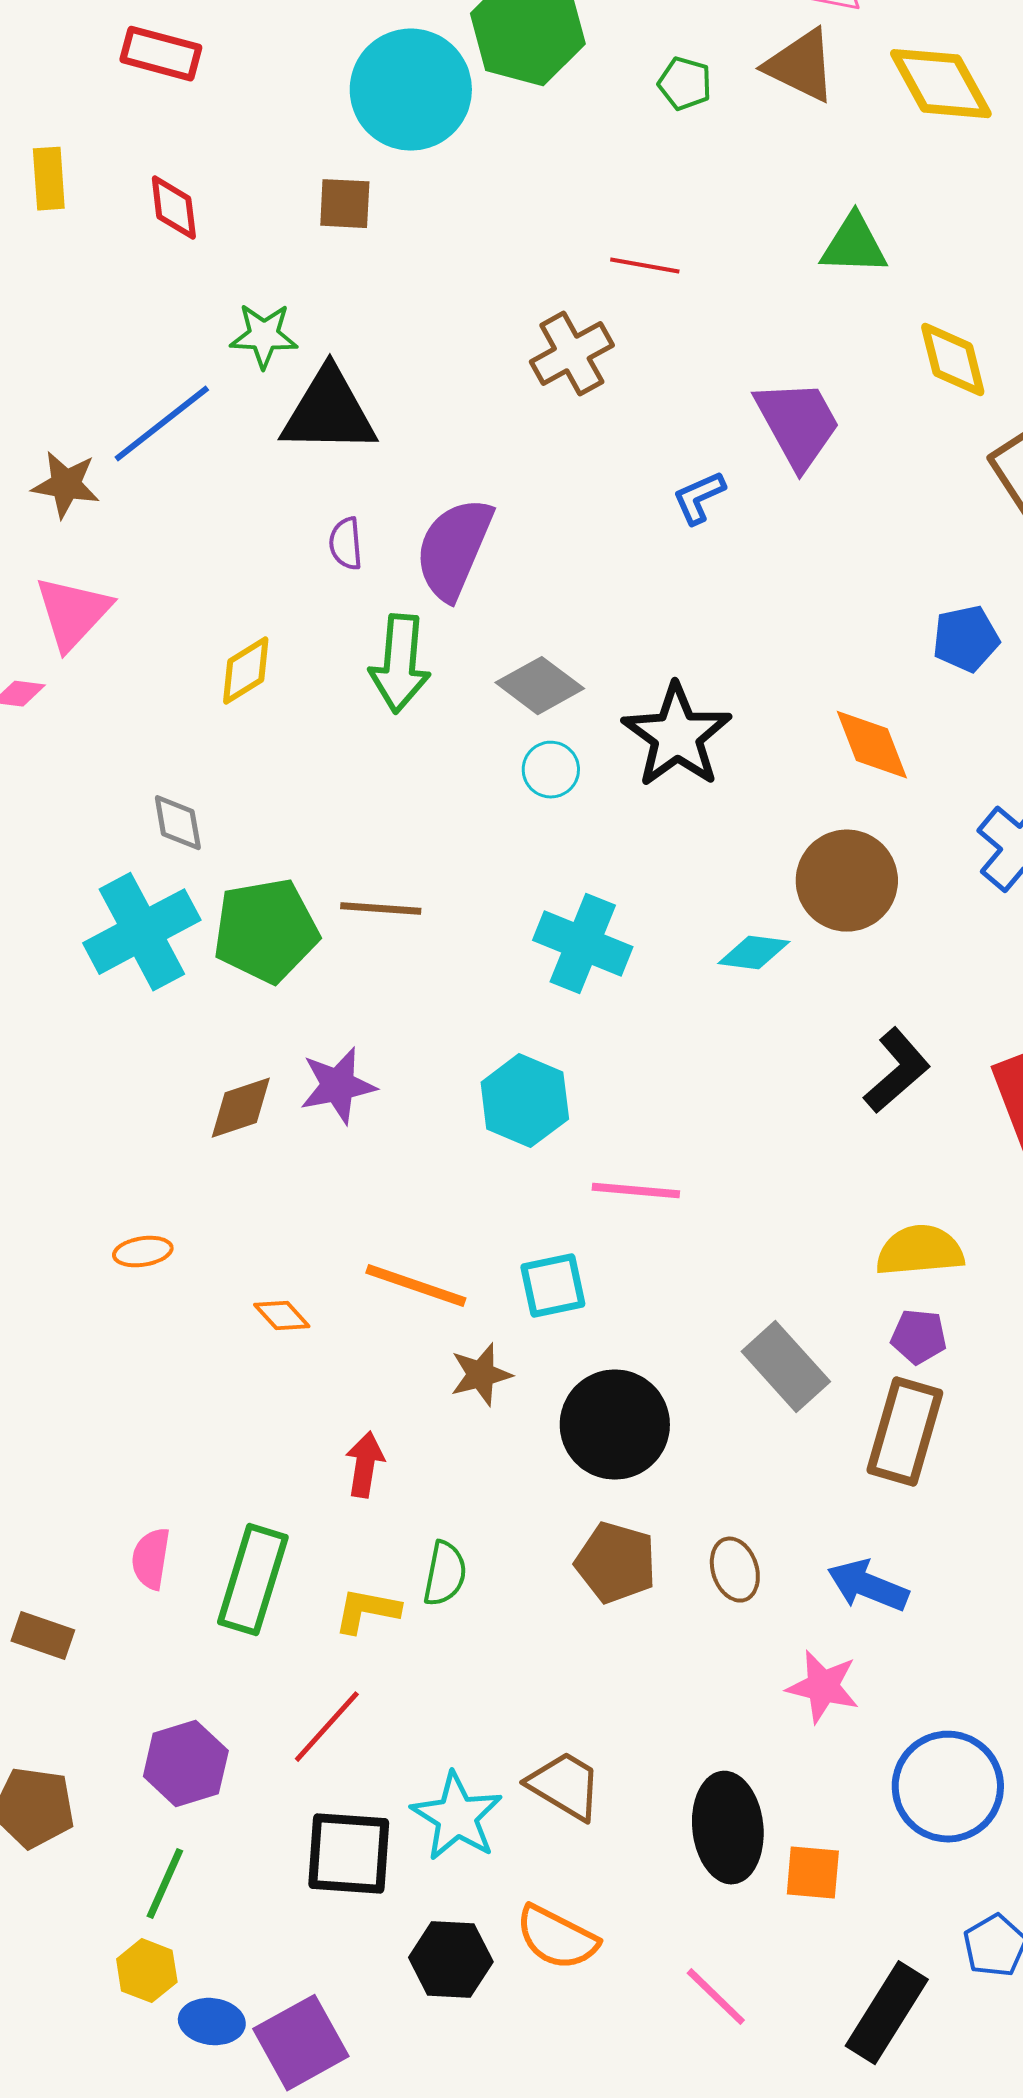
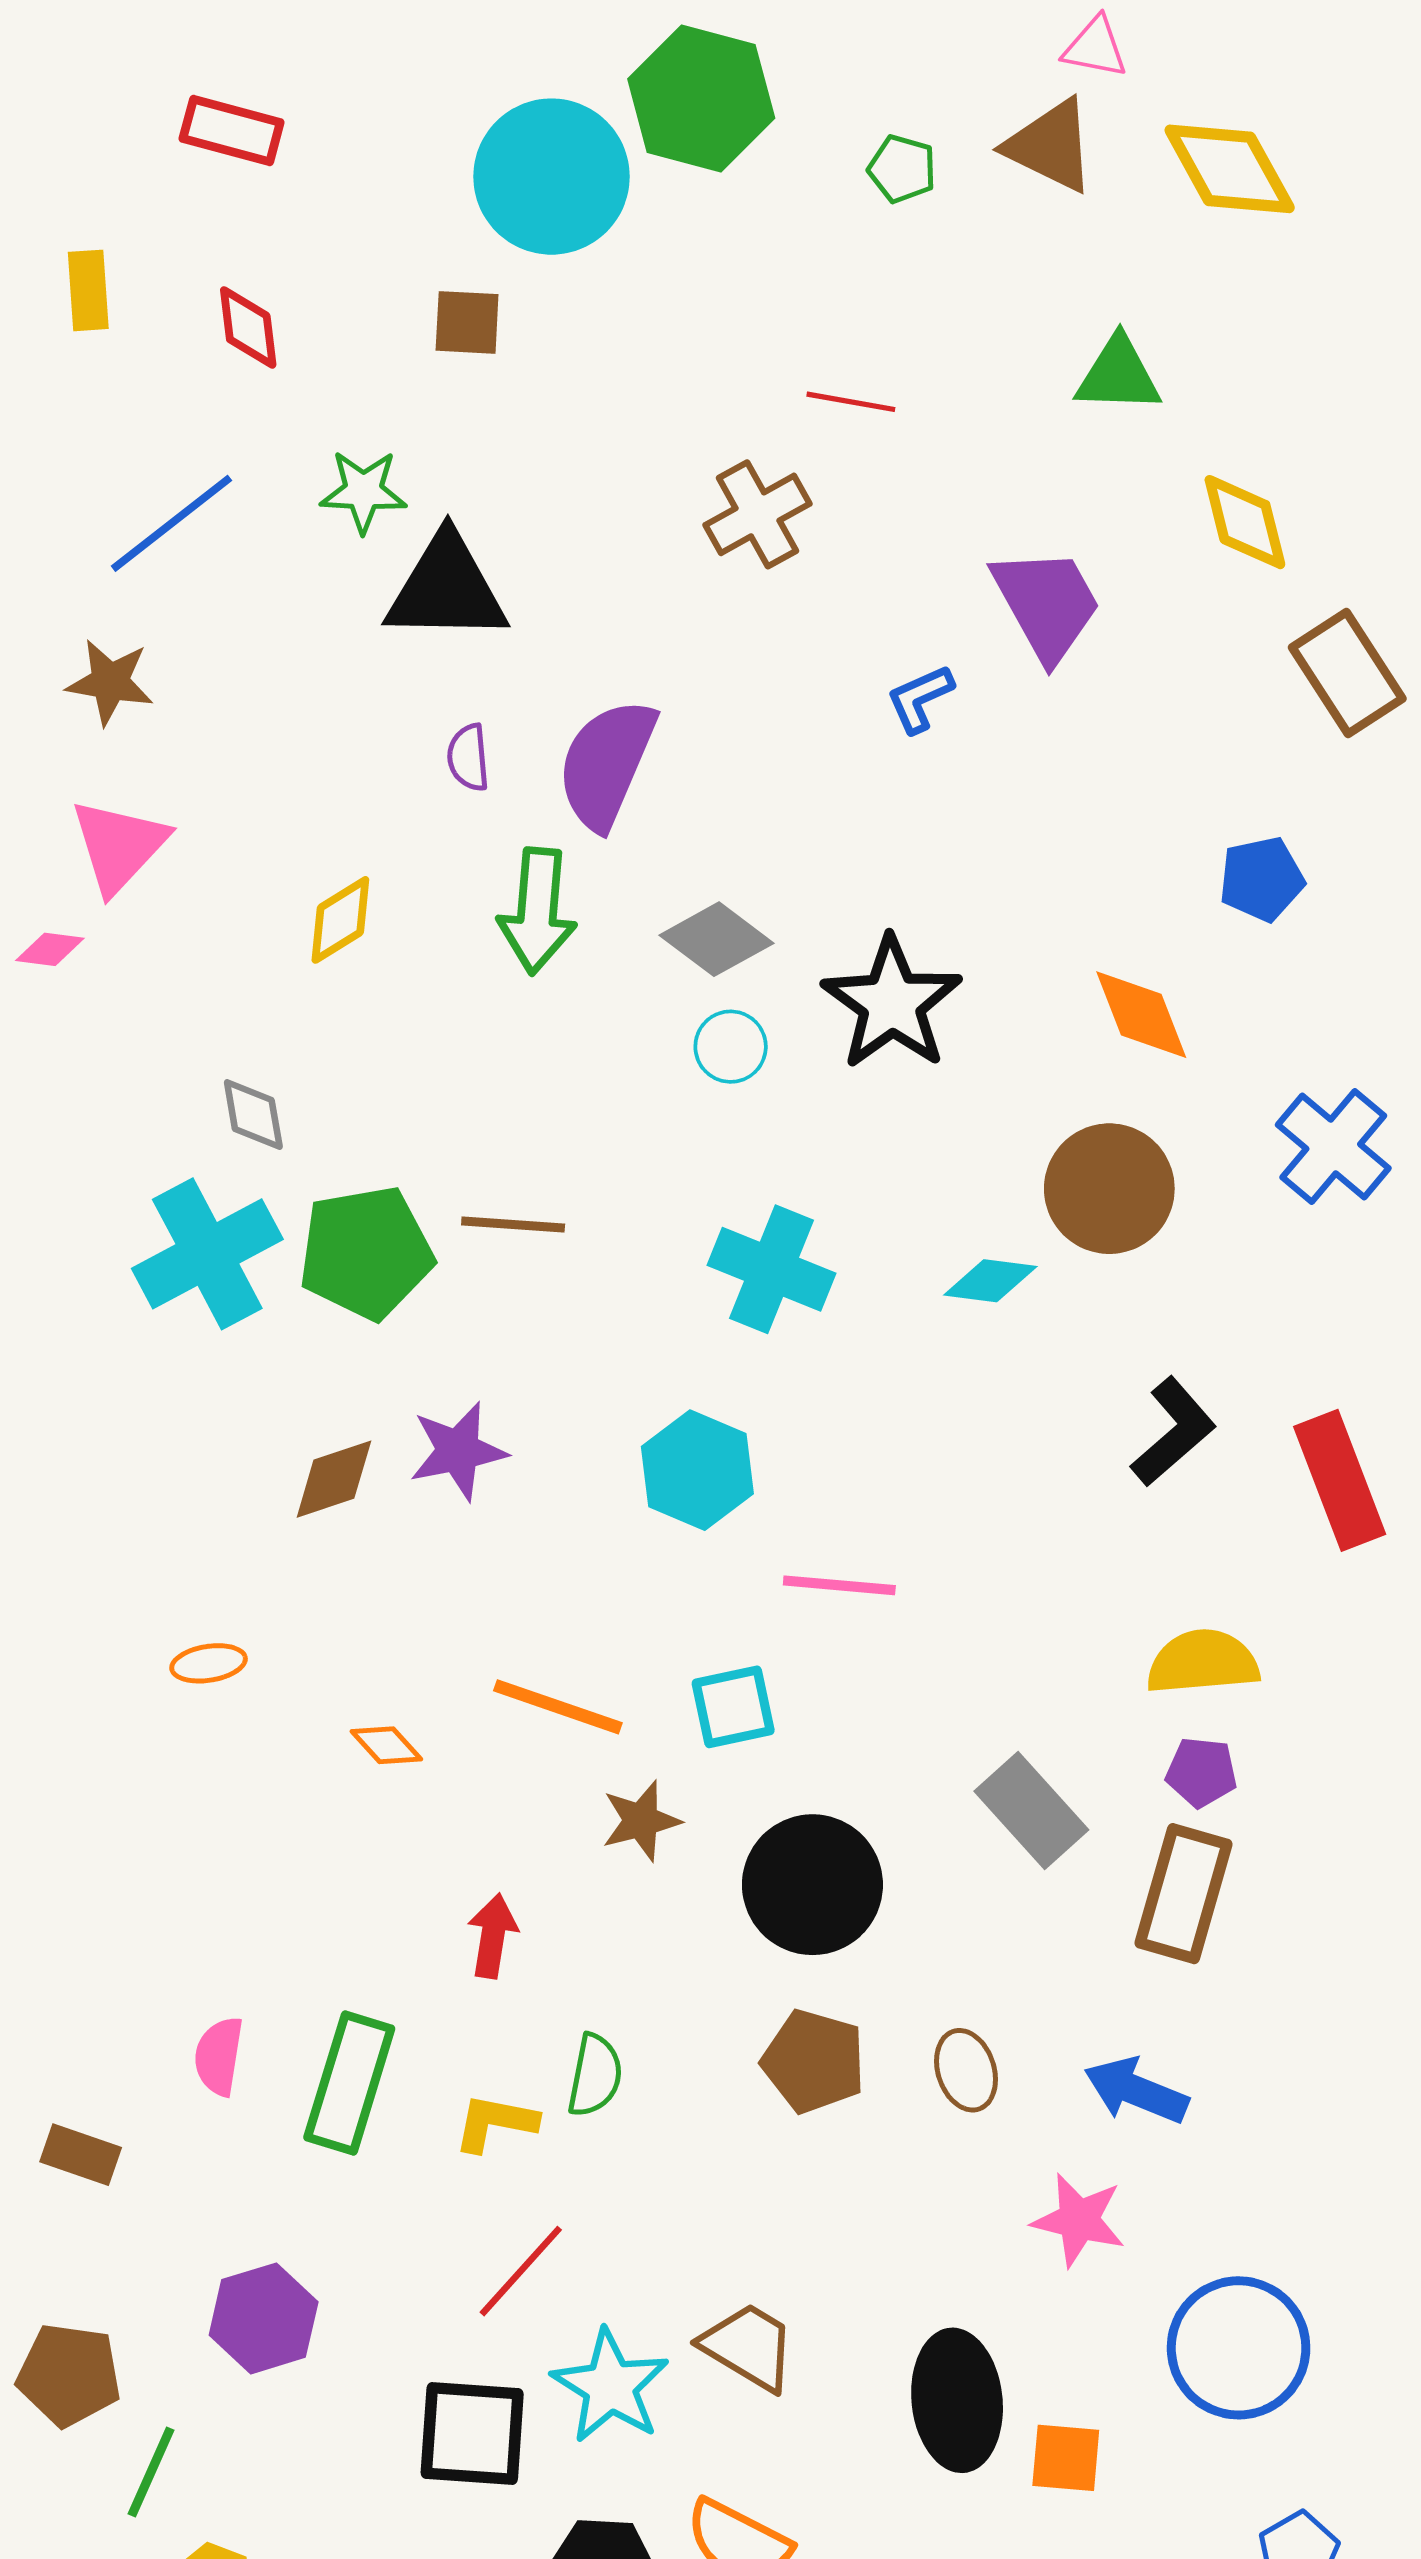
blue line: (162, 424) -> (171, 523), moved
red line: (327, 1727) -> (521, 2271), moved
green line: (165, 1884) -> (151, 2472), moved

